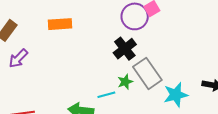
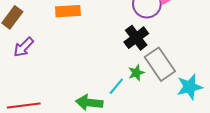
cyan line: (106, 95) -> (116, 86), turned -36

